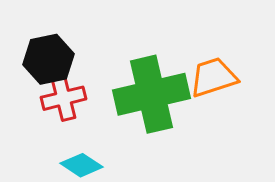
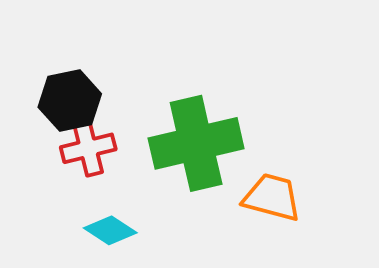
orange trapezoid: (214, 77) -> (272, 197), moved, turned 33

